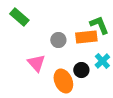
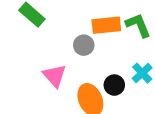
orange rectangle: (86, 37) -> (106, 25), moved

